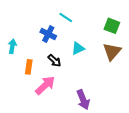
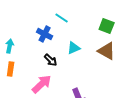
brown triangle: (112, 51) -> (107, 51), turned -42
orange rectangle: (29, 67) -> (11, 69), moved

